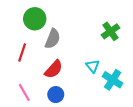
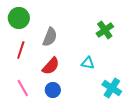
green circle: (35, 19) -> (19, 18), moved
cyan triangle: (93, 66) -> (88, 63), turned -40
cyan cross: (113, 80) -> (112, 88), moved

